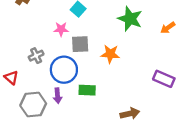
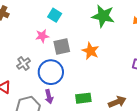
orange star: (110, 54) -> (90, 51), turned 30
green rectangle: (87, 90) -> (83, 98), moved

